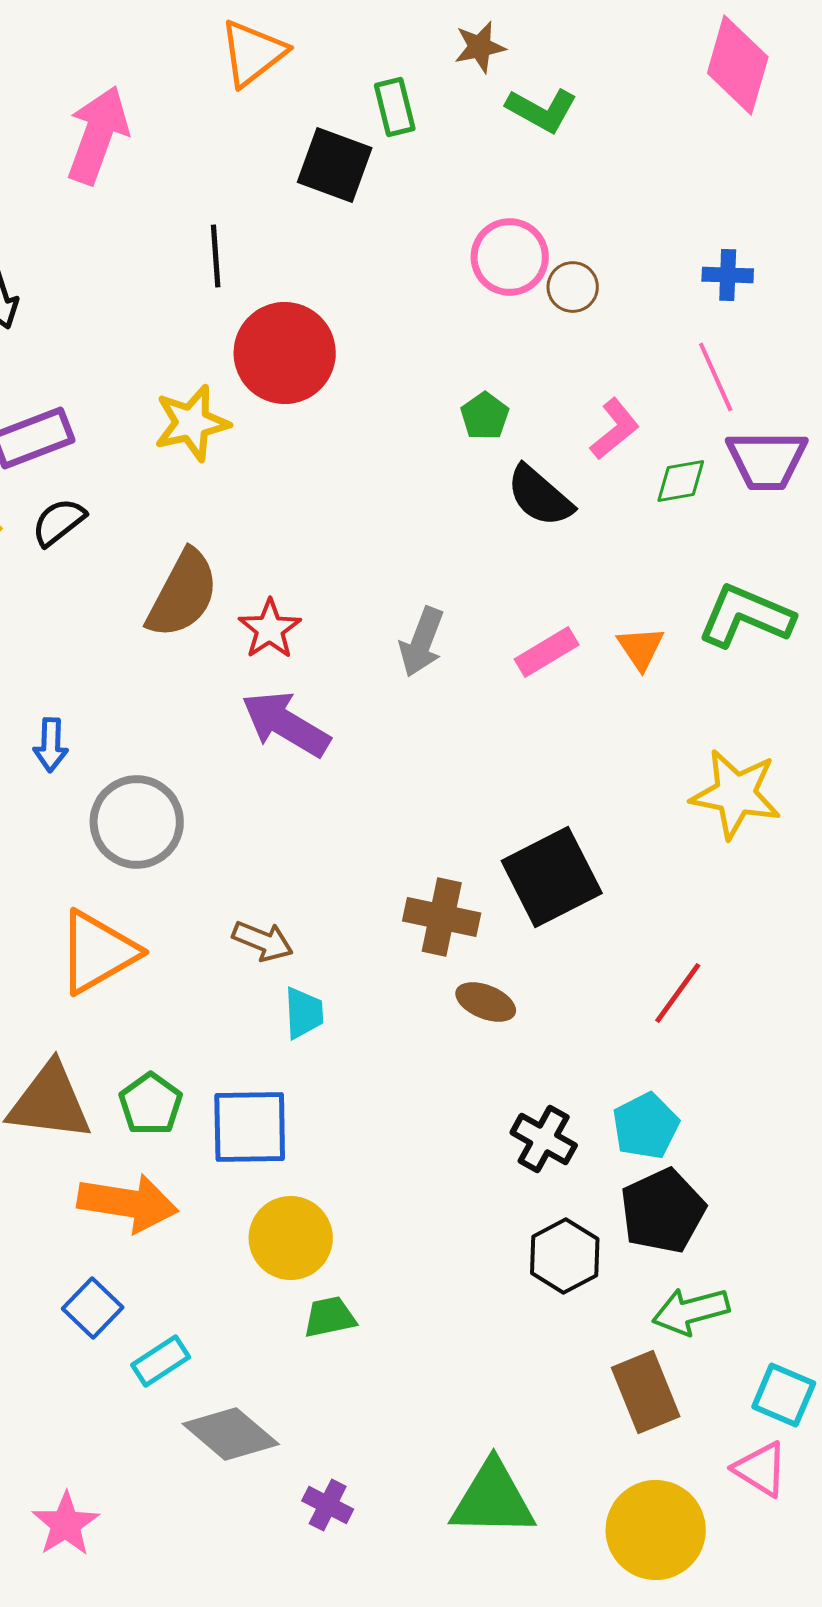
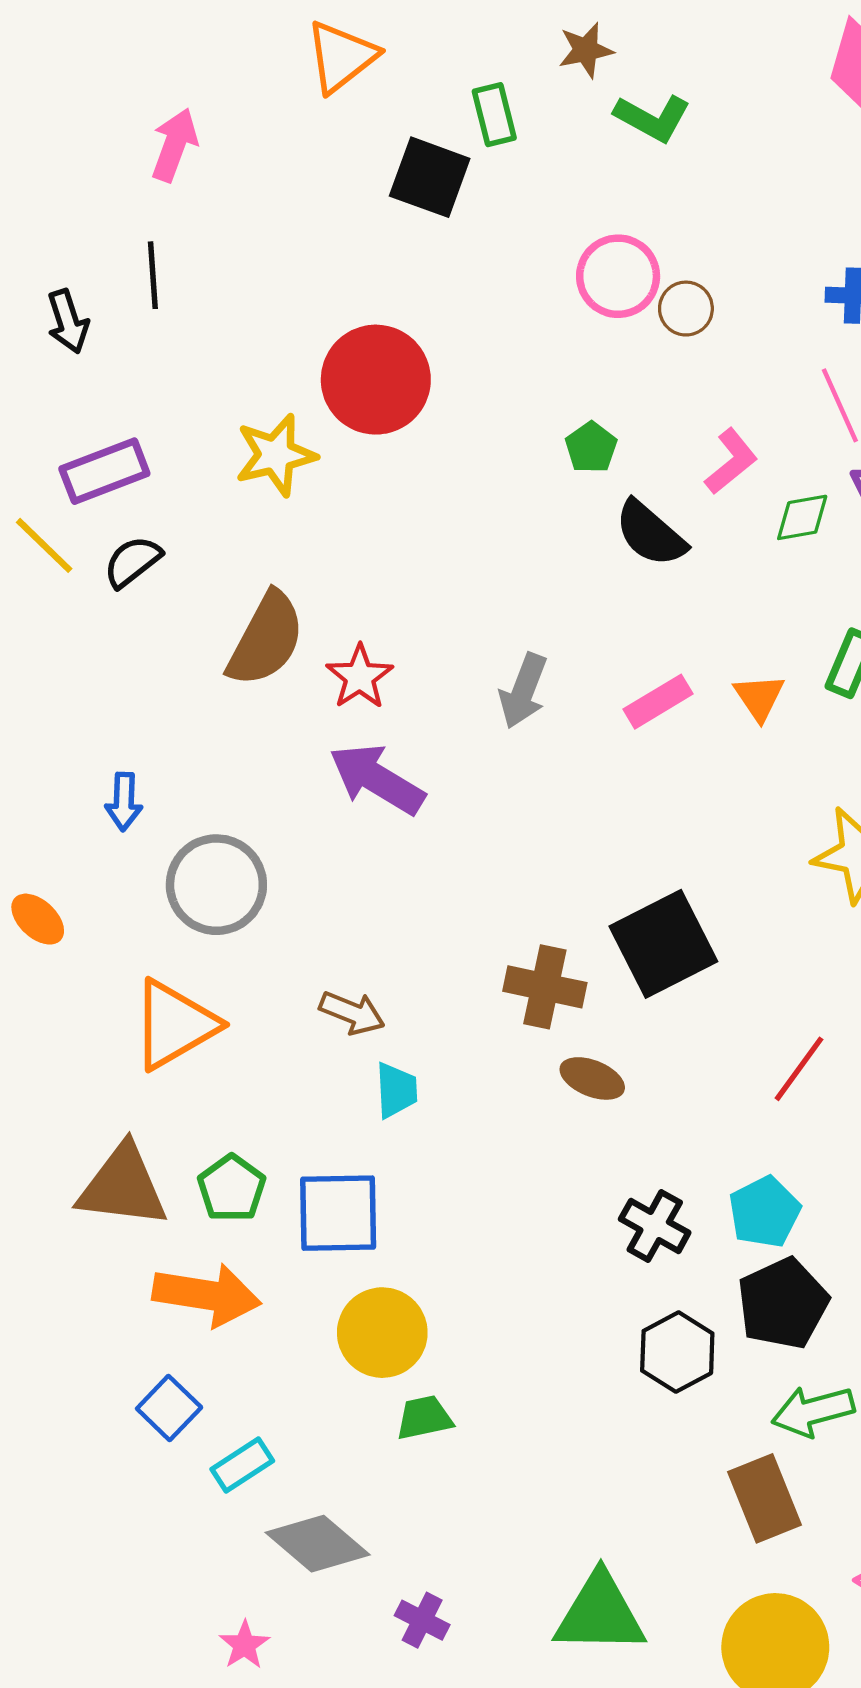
pink arrow: (98, 135) -> (174, 145), size x0.7
black line: (216, 256) -> (153, 275), moved
pink star: (66, 1524) -> (244, 1645), moved, size x0.7

